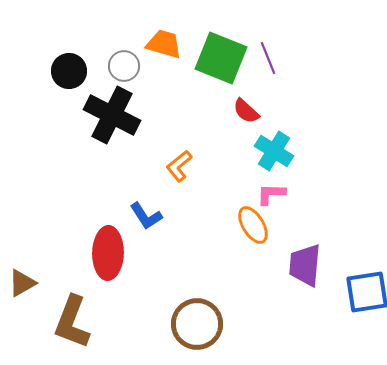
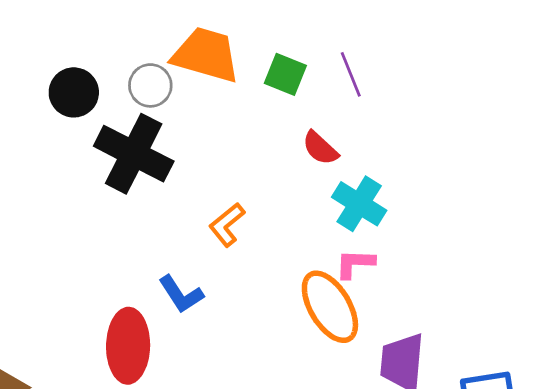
orange trapezoid: (164, 44) -> (206, 55), size x1.4
green square: (221, 58) -> (285, 74), size x0.6
orange ellipse: (253, 225) -> (330, 307), size x1.4

